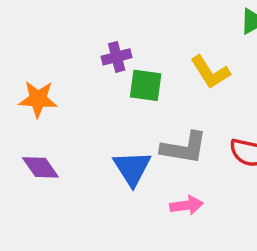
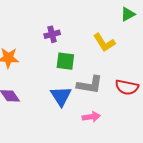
green square: (146, 85) -> (65, 61), moved

